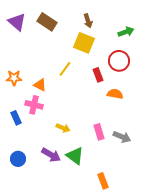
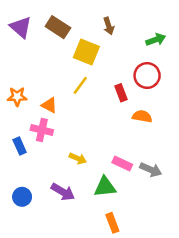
yellow square: (84, 43) -> (86, 52), moved
pink rectangle: (99, 132) -> (122, 163), turned -49
green triangle: (75, 156) -> (105, 187), moved, turned -42
orange rectangle: (103, 181) -> (112, 223), moved

